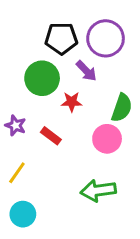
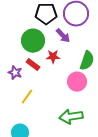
red rectangle: (51, 136) -> (33, 65), moved
yellow line: (17, 173) -> (27, 97), moved

